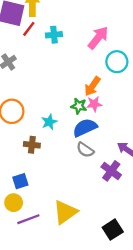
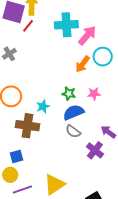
cyan cross: (54, 35) -> (66, 25), moved, size x1.6
orange arrow: (92, 86) -> (83, 64), moved
pink star: (94, 104) -> (94, 94), moved
brown cross: (32, 145) -> (27, 126), size x1.6

